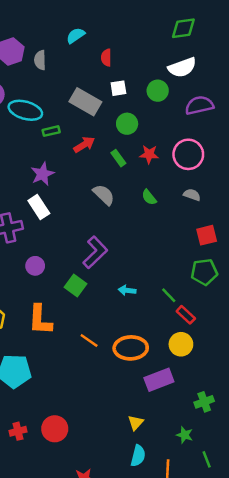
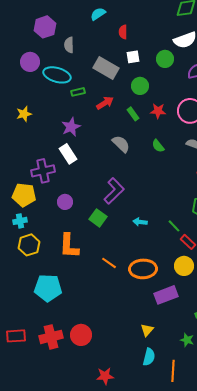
gray semicircle: (40, 60) -> (69, 45), moved
red cross: (18, 431) -> (51, 337), size x1.6

